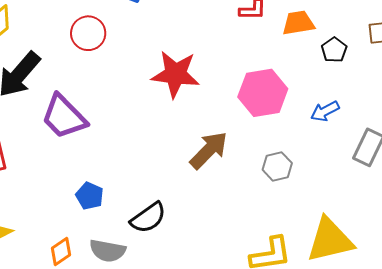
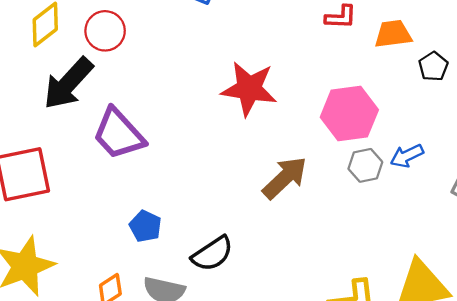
red circle: (88, 33) -> (105, 31), moved
blue arrow: (325, 111) -> (407, 156), moved
gray hexagon: (277, 166) -> (365, 165), moved

